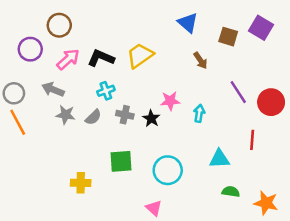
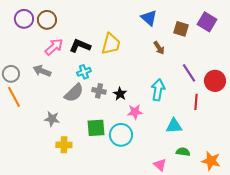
purple circle: (30, 49) -> (24, 19), moved
yellow trapezoid: (140, 55) -> (111, 44), turned 140
pink star: (170, 101) -> (135, 112), moved
cyan arrow: (199, 113) -> (158, 90), size x1.5
gray star: (66, 115) -> (52, 119), moved
gray semicircle: (93, 117) -> (74, 93), size x1.5
red line: (252, 140) -> (196, 102), moved
cyan circle: (168, 170) -> (121, 135), moved
pink triangle: (154, 208) -> (160, 165), moved

